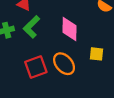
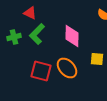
red square: (36, 67) -> (41, 71), turned 35

